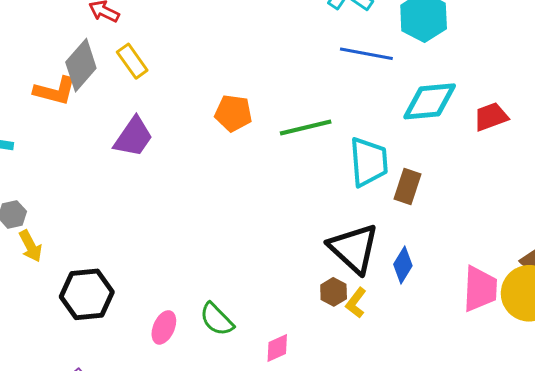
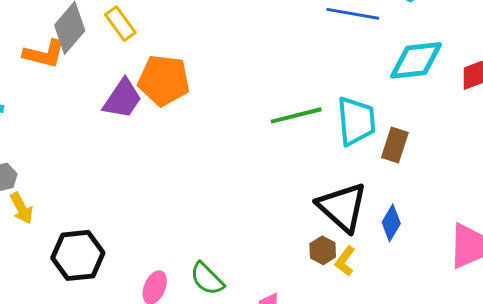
orange pentagon: (233, 113) -> (164, 80), moved, size x1.4
green line: (306, 128) -> (296, 115), moved

